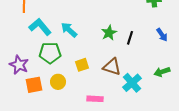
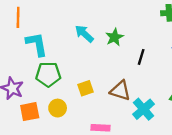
cyan L-shape: (40, 27) -> (37, 44), turned 30
cyan arrow: (69, 30) -> (84, 34), moved
green star: (109, 33) -> (114, 37), moved

